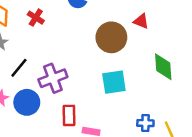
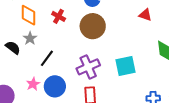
brown circle: (111, 37) -> (93, 26), moved
purple cross: (53, 78) -> (88, 67), moved

